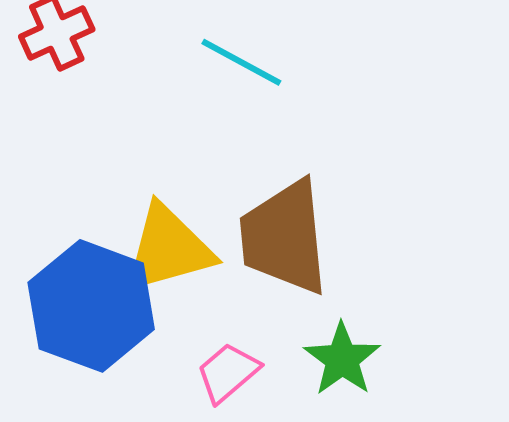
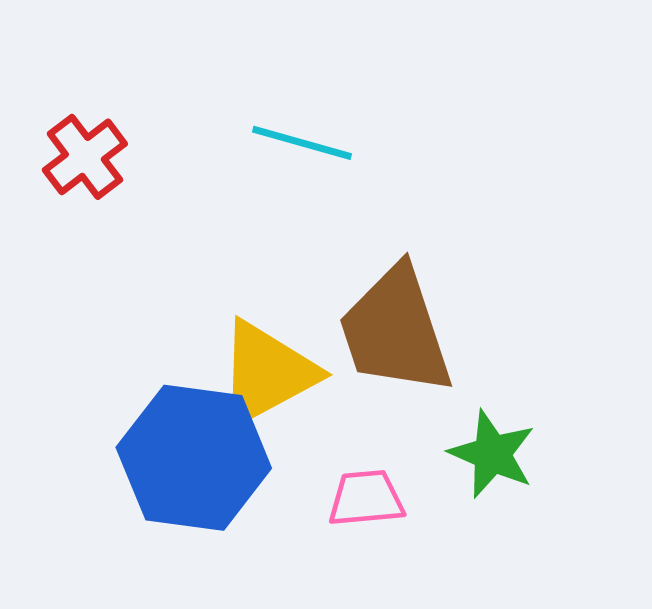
pink trapezoid: (228, 373) -> (366, 498), turned 48

